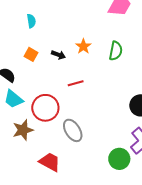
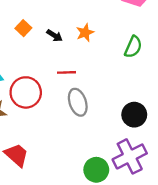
green semicircle: (116, 51) -> (133, 47), moved
gray ellipse: (73, 130) -> (78, 102), moved

